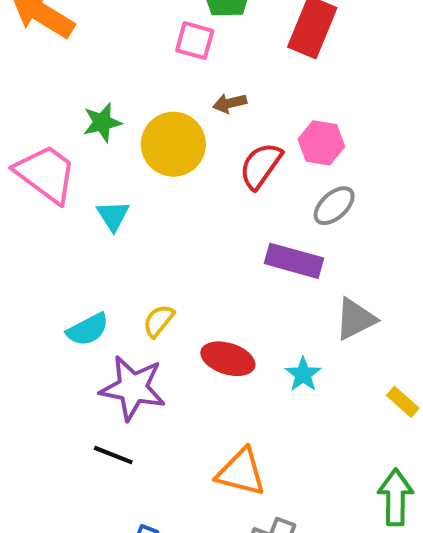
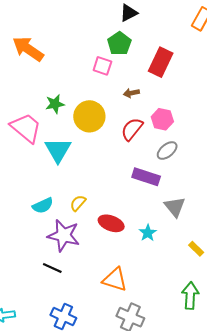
brown arrow: (230, 103) -> (131, 93), moved
cyan triangle: (113, 216) -> (58, 150), size x1.6
gray triangle: (355, 319) -> (175, 207), turned -45

